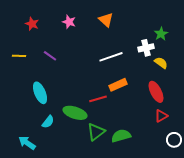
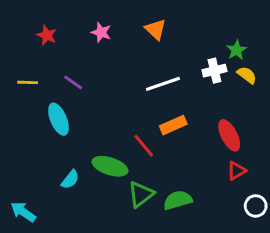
yellow semicircle: (161, 63) -> (247, 75), moved
cyan ellipse: (40, 93) -> (58, 119), moved
red line: (98, 99) -> (144, 146), turned 66
cyan arrow: (27, 143) -> (23, 212), moved

